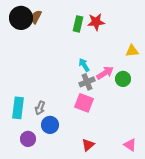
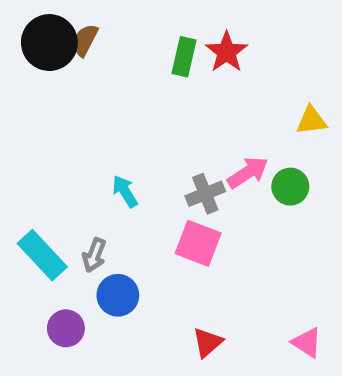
red star: (96, 22) -> (227, 52), turned -30
cyan arrow: (84, 65) -> (125, 191), moved
cyan rectangle: (18, 108) -> (42, 255), turned -50

